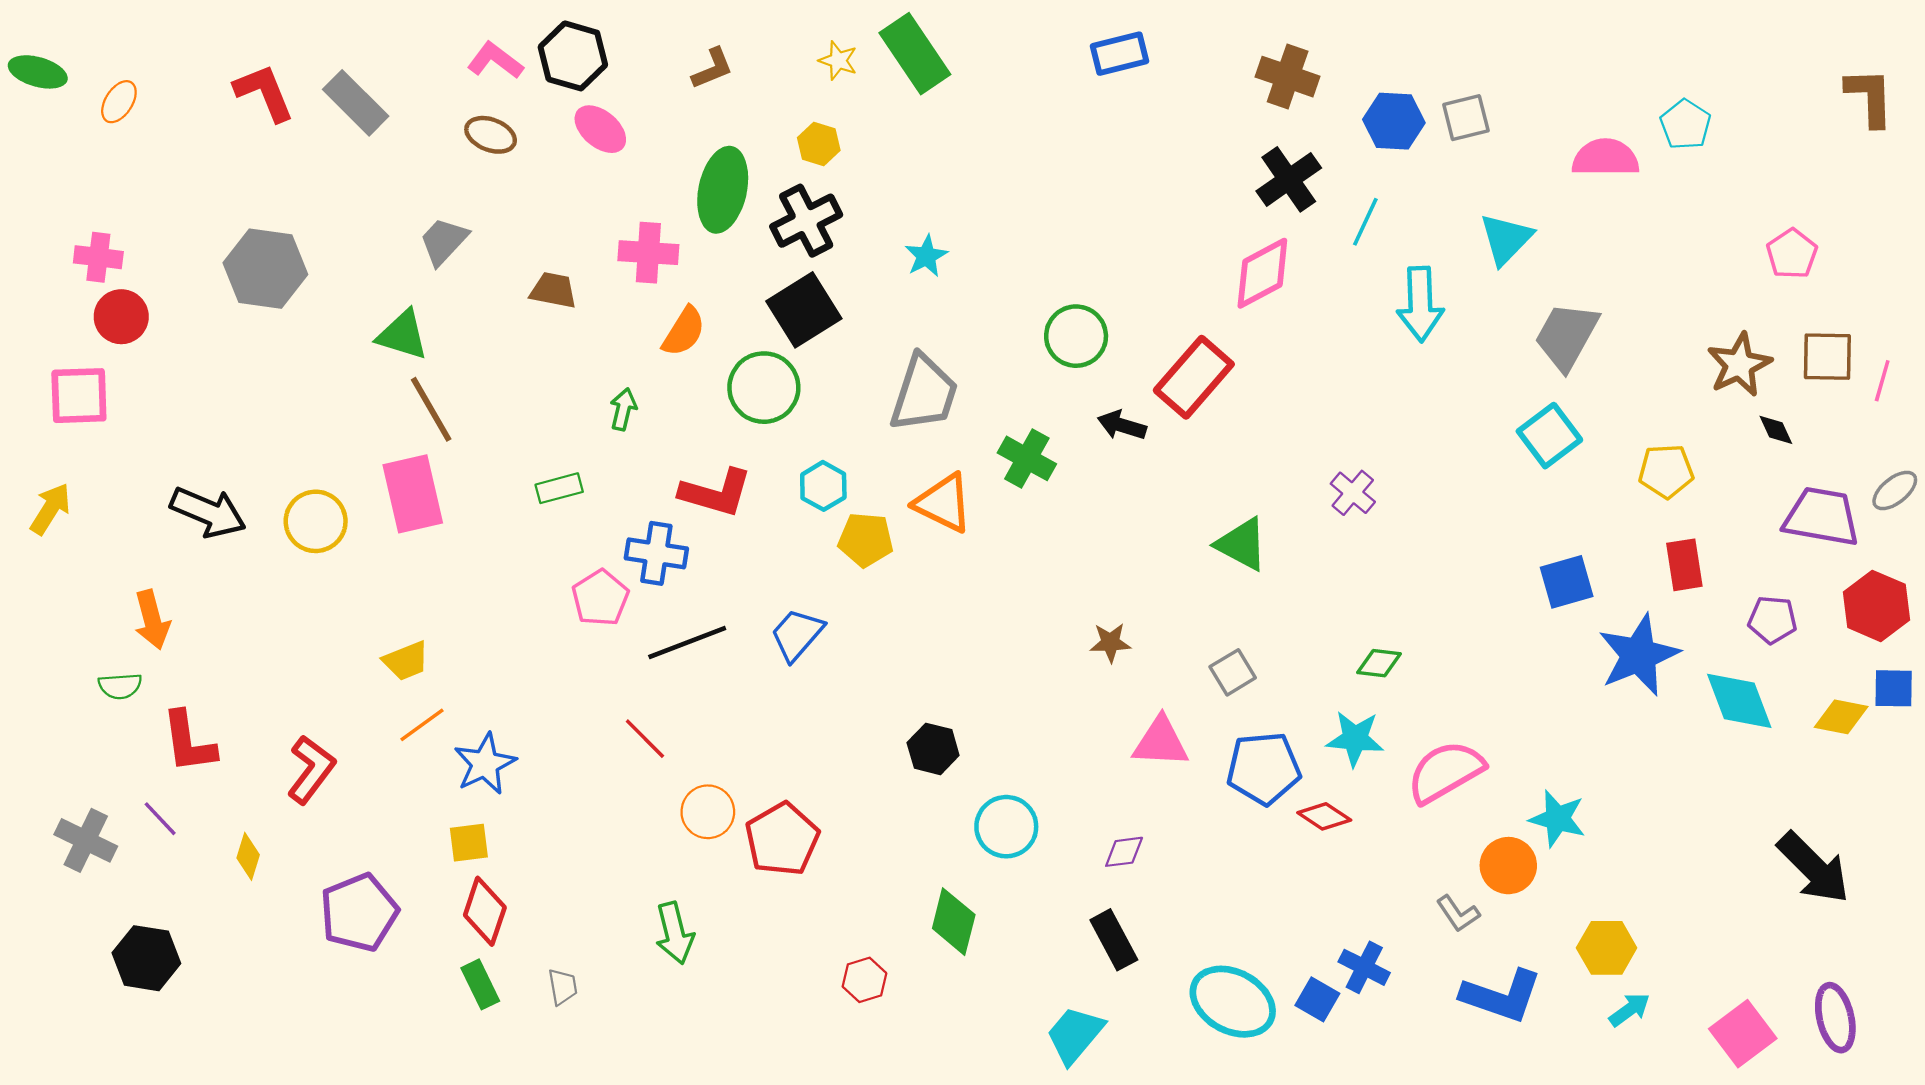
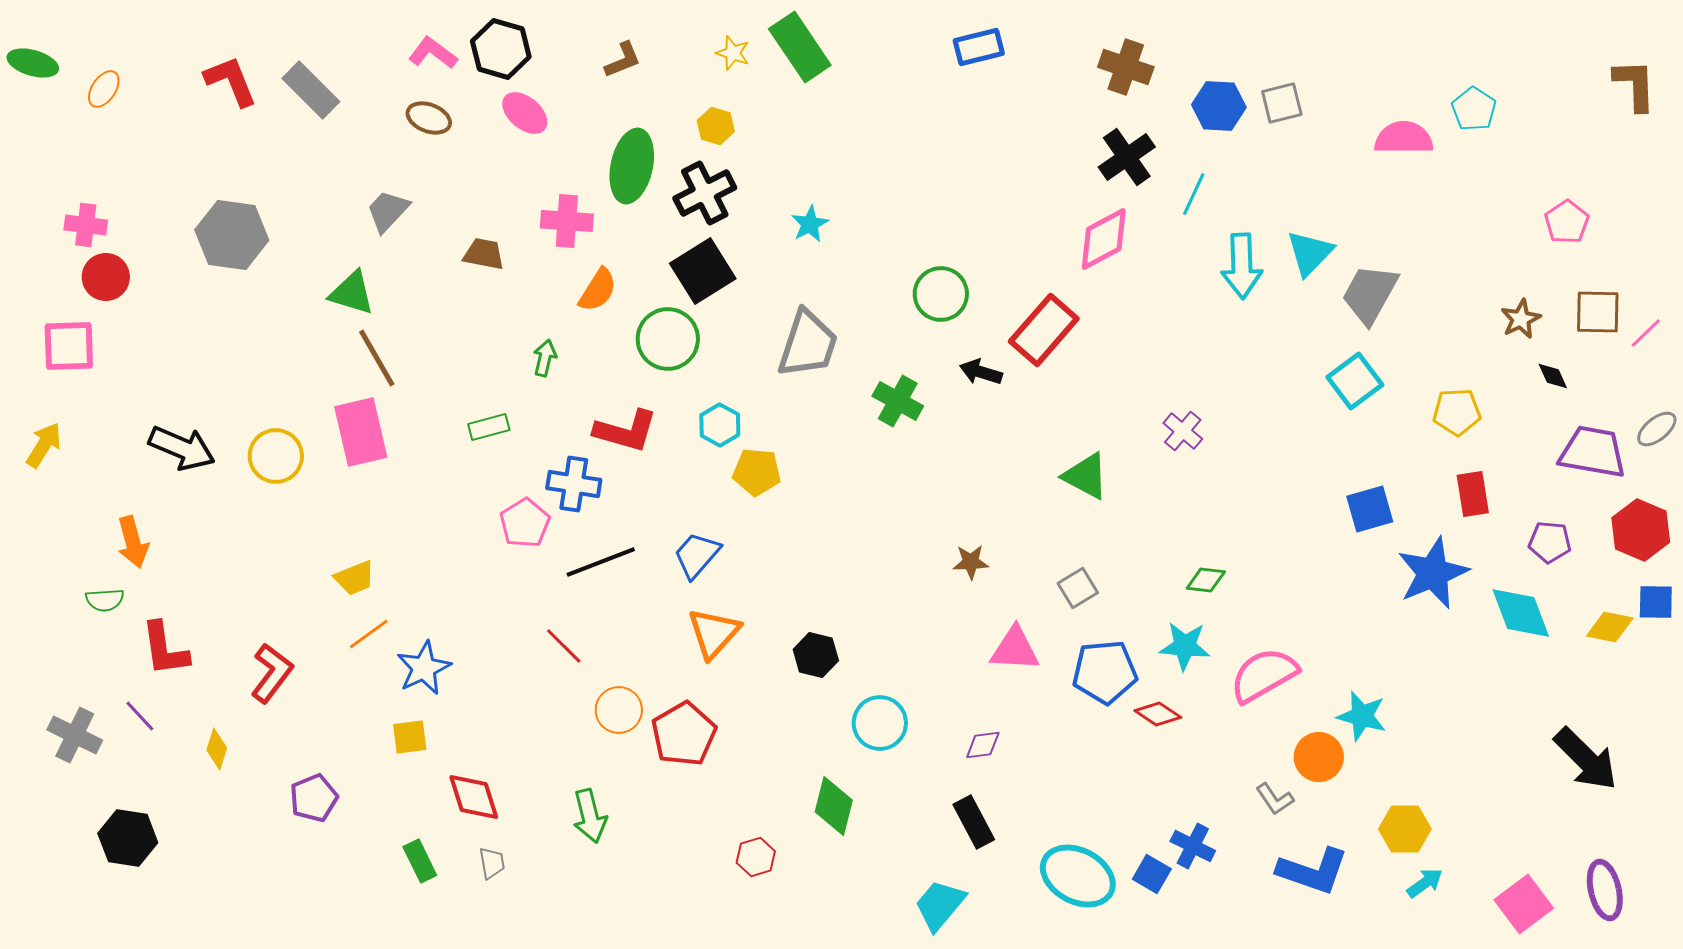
cyan triangle: (1506, 239) -> (1310, 253), moved
brown star: (1739, 365) -> (1521, 319), size x0.7
pink line: (1882, 381) -> (1646, 333), turned 30
orange triangle: (943, 503) -> (714, 633), moved, turned 46
red diamond: (485, 911) -> (474, 797), moved, turned -36
purple pentagon: (359, 912) -> (314, 798), size x0.7

